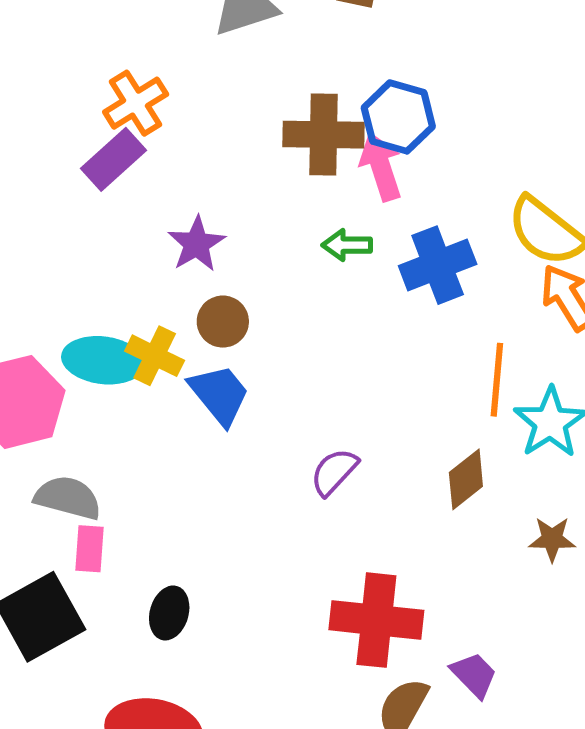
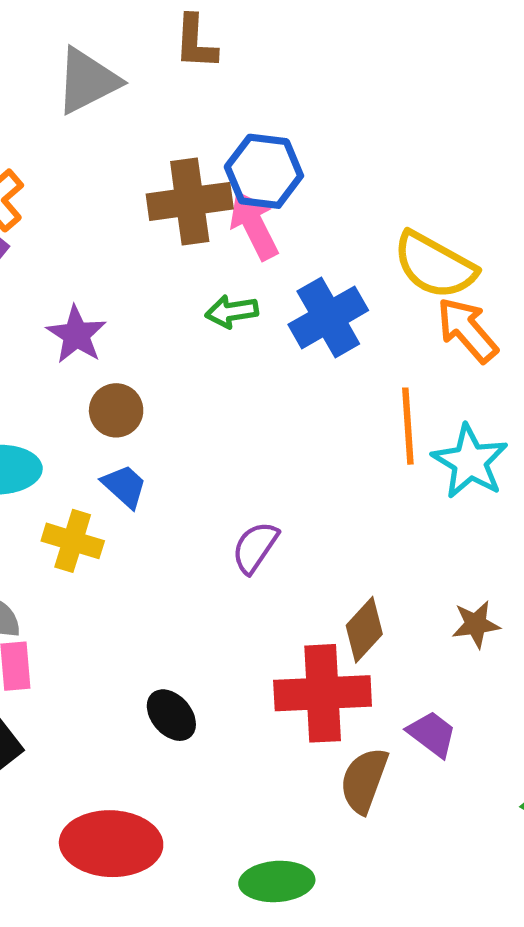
yellow cross: (155, 356) -> (73, 541), moved
blue trapezoid: (219, 395) -> (124, 486), size x0.7
brown diamond: (466, 479) -> (364, 630), moved
brown star: (552, 539) -> (476, 624), moved
black ellipse: (169, 613) -> (171, 715), moved, turned -48

